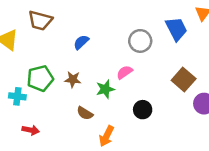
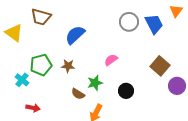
gray circle: (140, 41) -> (129, 22), moved
blue semicircle: (81, 42) -> (75, 35), size x1.5
green star: (105, 89) -> (95, 83), moved
cyan cross: (17, 96) -> (22, 80), turned 32

